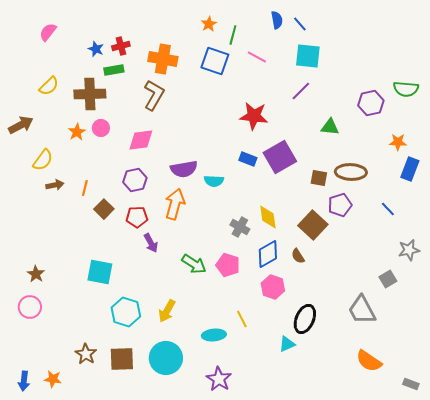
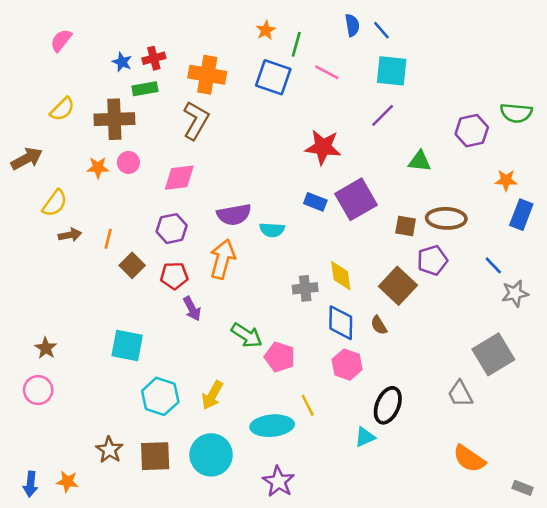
orange star: (77, 132) -> (98, 168), turned 30
gray cross: (240, 227) -> (305, 288), turned -36
gray star: (409, 250) -> (515, 293), moved
blue diamond: (268, 254) -> (341, 323), turned -60
pink pentagon: (228, 265) -> (280, 357), moved
gray square: (388, 279) -> (493, 354), size x1.8
gray trapezoid: (362, 310) -> (460, 394), size x0.7
cyan ellipse: (214, 335) -> (272, 426), size x1.4

